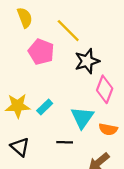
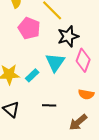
cyan triangle: (82, 118) -> (55, 62), moved

